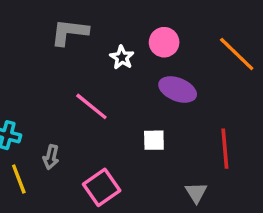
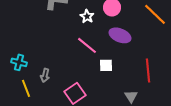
pink line: (91, 106) -> (87, 45), moved

